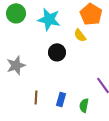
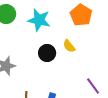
yellow semicircle: (80, 35) -> (69, 46), moved

